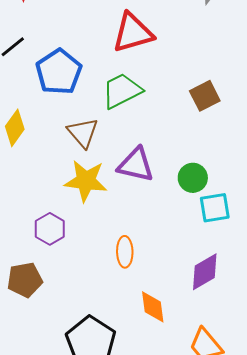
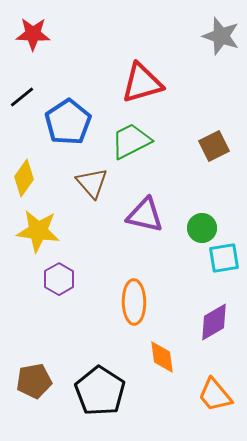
yellow star: (86, 181) -> (38, 231), moved
orange ellipse: (125, 252) -> (134, 302), size x1.4
brown pentagon: (25, 280) -> (34, 381), moved

